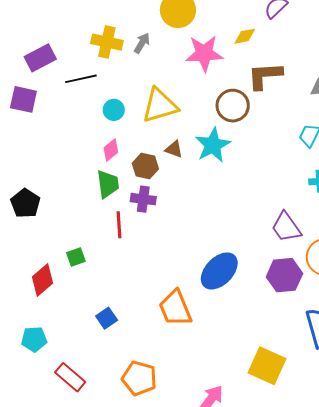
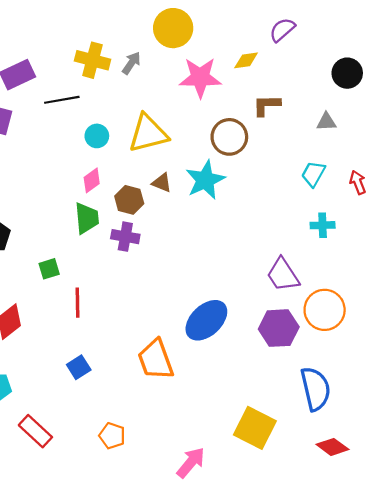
brown L-shape: (265, 76) -> (267, 105), size x0.7
red line: (119, 225) -> (78, 303), moved
green square: (76, 257) -> (49, 269), moved
orange pentagon: (139, 378) -> (112, 436), size x0.7

